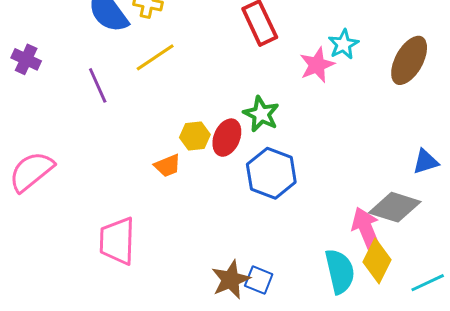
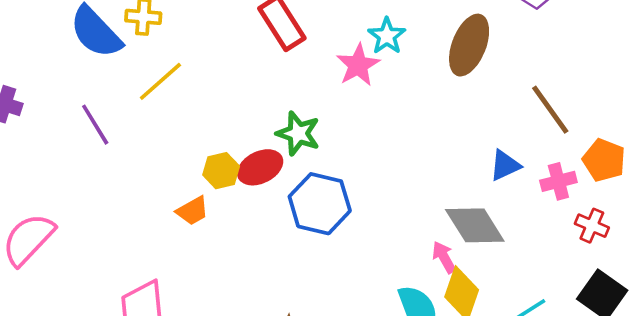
red ellipse: (227, 138) -> (260, 167), turned 48
gray diamond: (395, 207) -> (475, 225), turned 48
pink arrow: (366, 230) -> (444, 257), size x0.6

